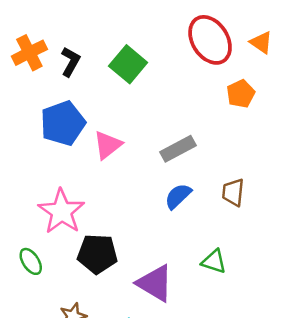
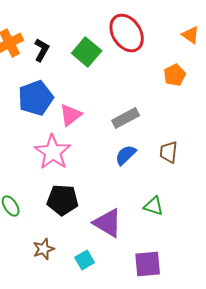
red ellipse: (210, 40) -> (127, 33), moved
pink star: (61, 212) -> (53, 152), moved

